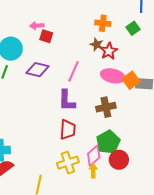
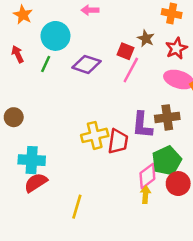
red square: (46, 36) -> (125, 51), moved
brown star: (97, 44) -> (146, 38), moved
purple L-shape: (67, 101) -> (142, 125), moved
yellow cross: (68, 163) -> (95, 135), moved

